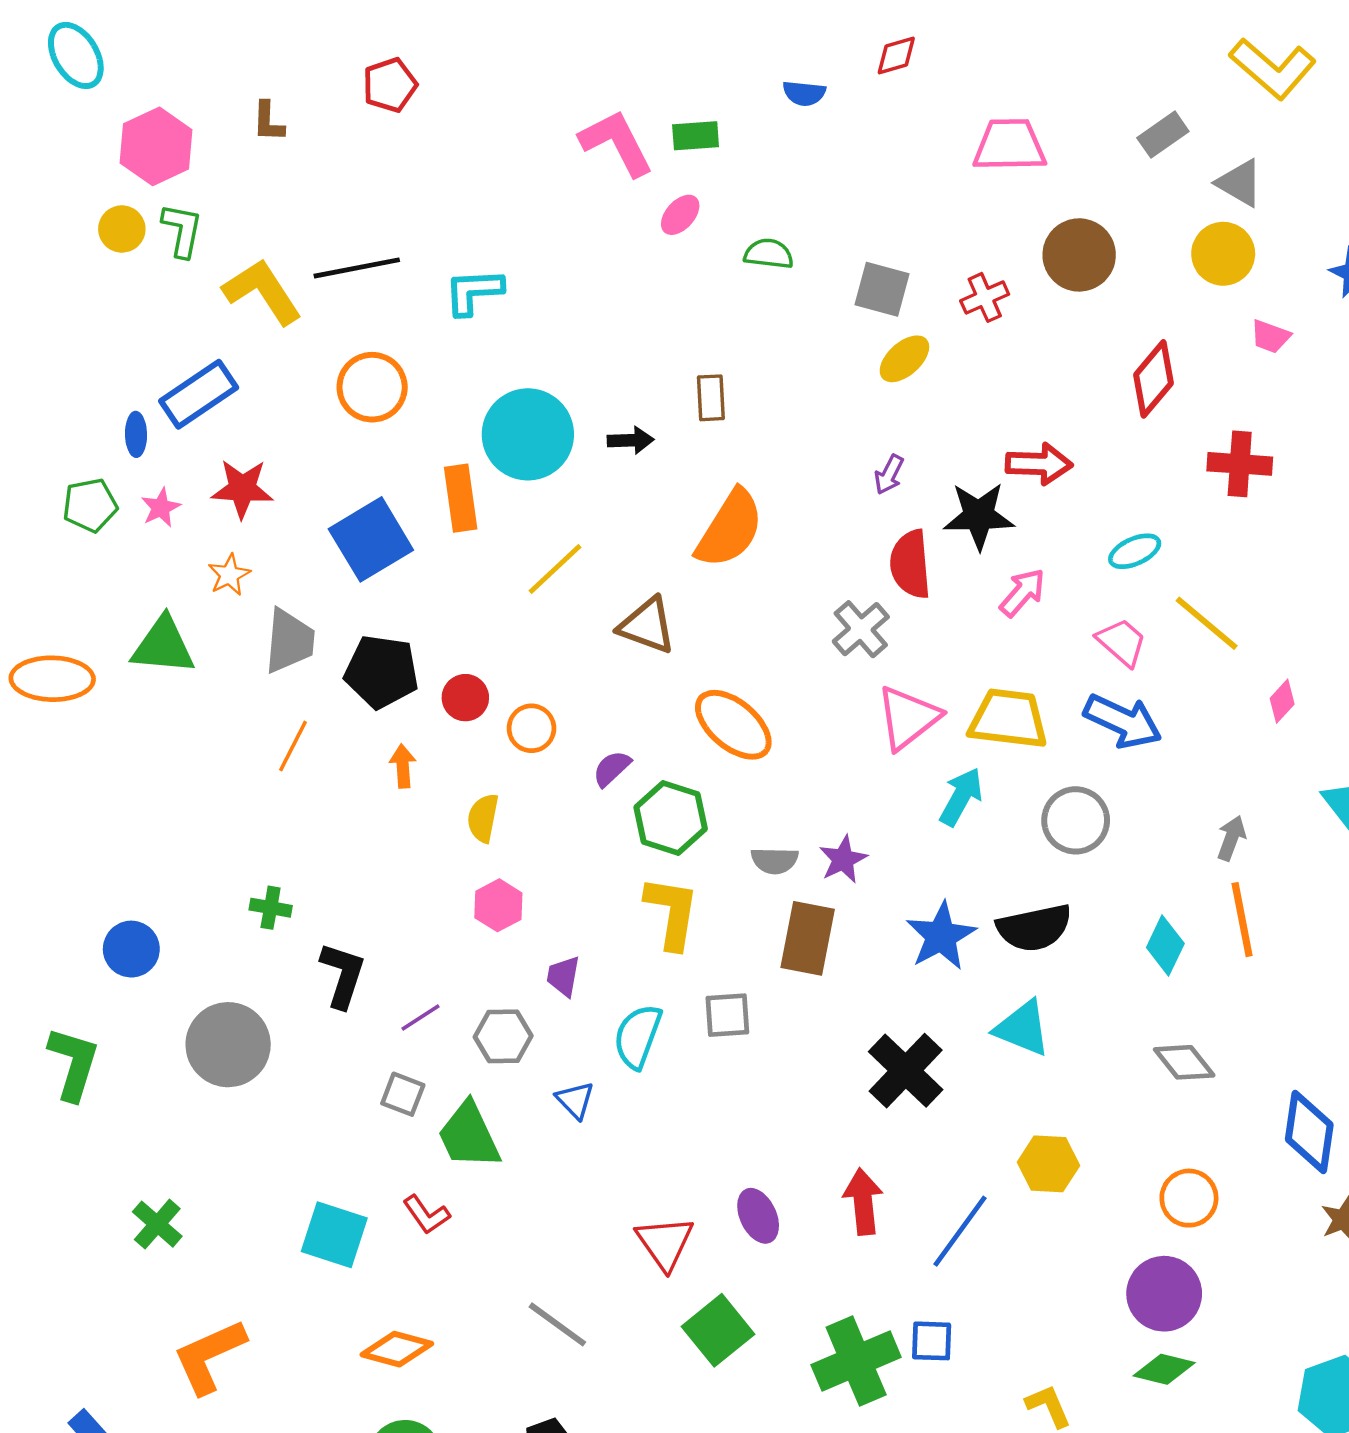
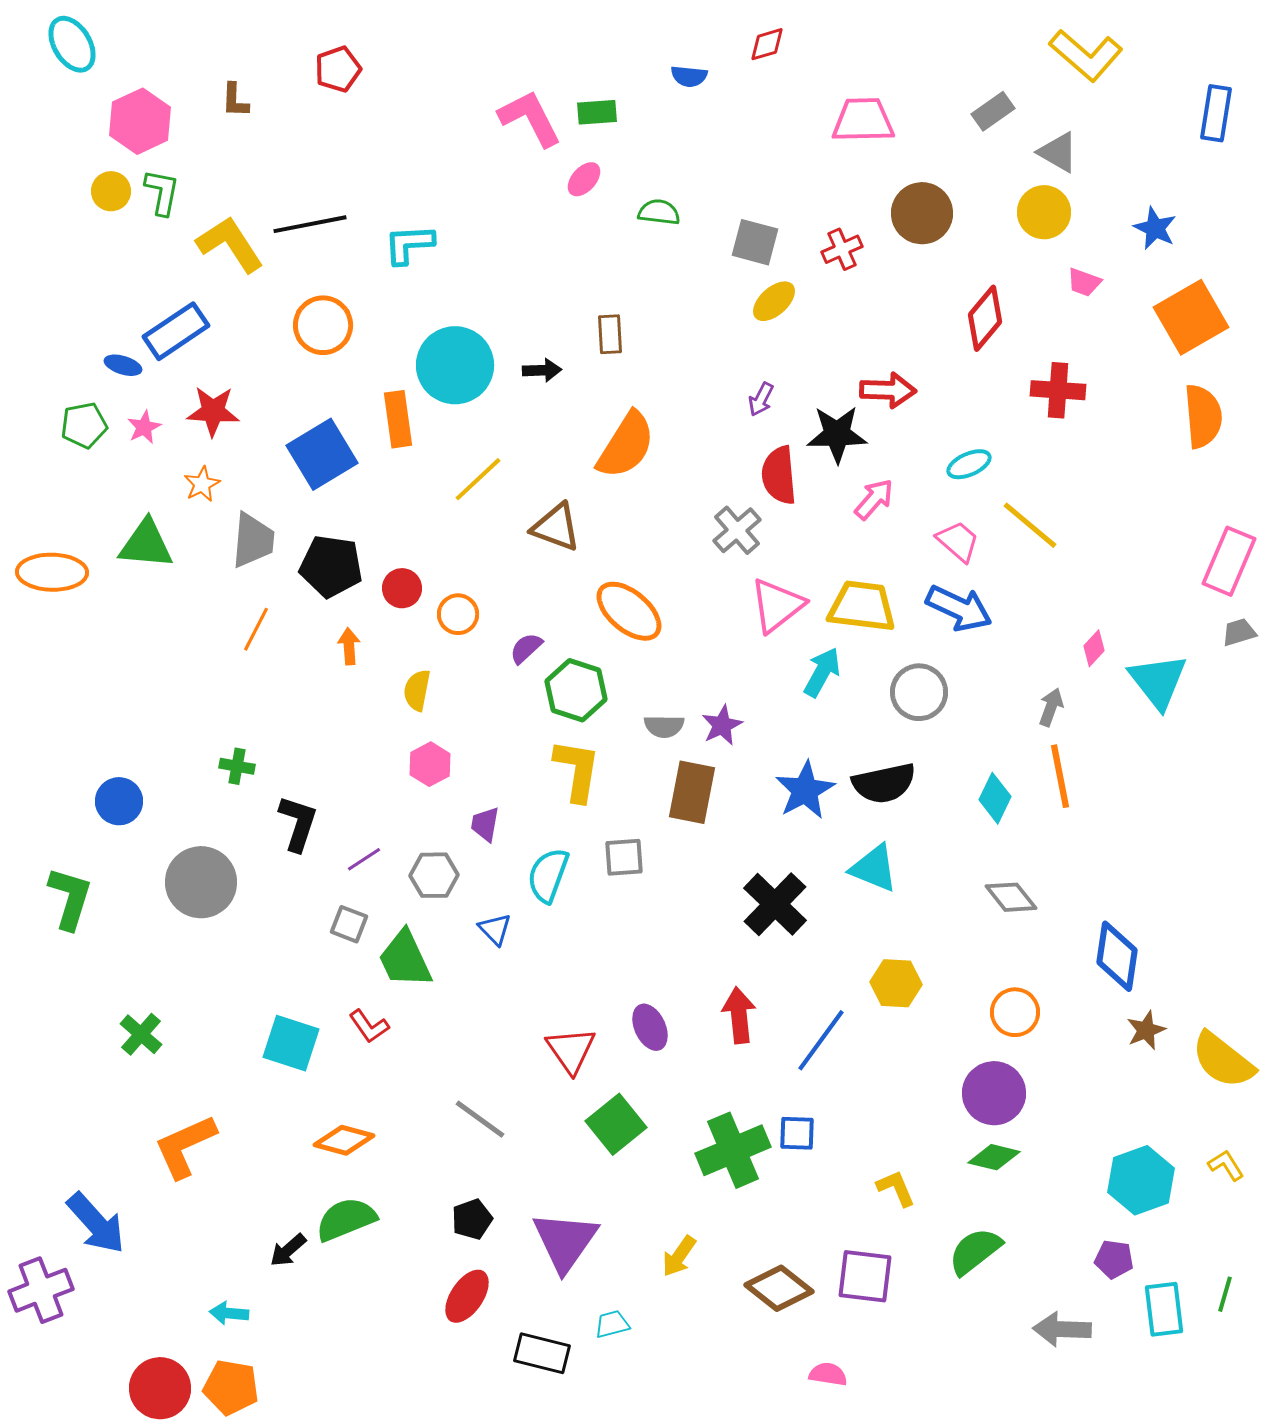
blue ellipse: (136, 434) -> (123, 365), turned -72
pink diamond: (1282, 701) -> (1094, 648), moved

